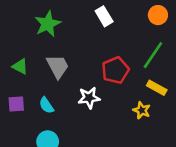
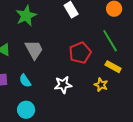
green line: (153, 55) -> (110, 41), turned -65
white star: (89, 98) -> (63, 85), moved

